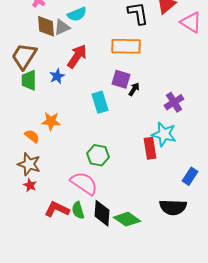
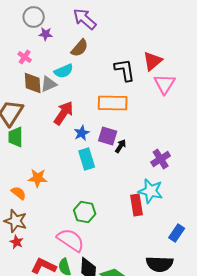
pink triangle: (191, 22) -> (165, 84), moved, turned 30
blue star: (57, 76) -> (82, 133), moved

